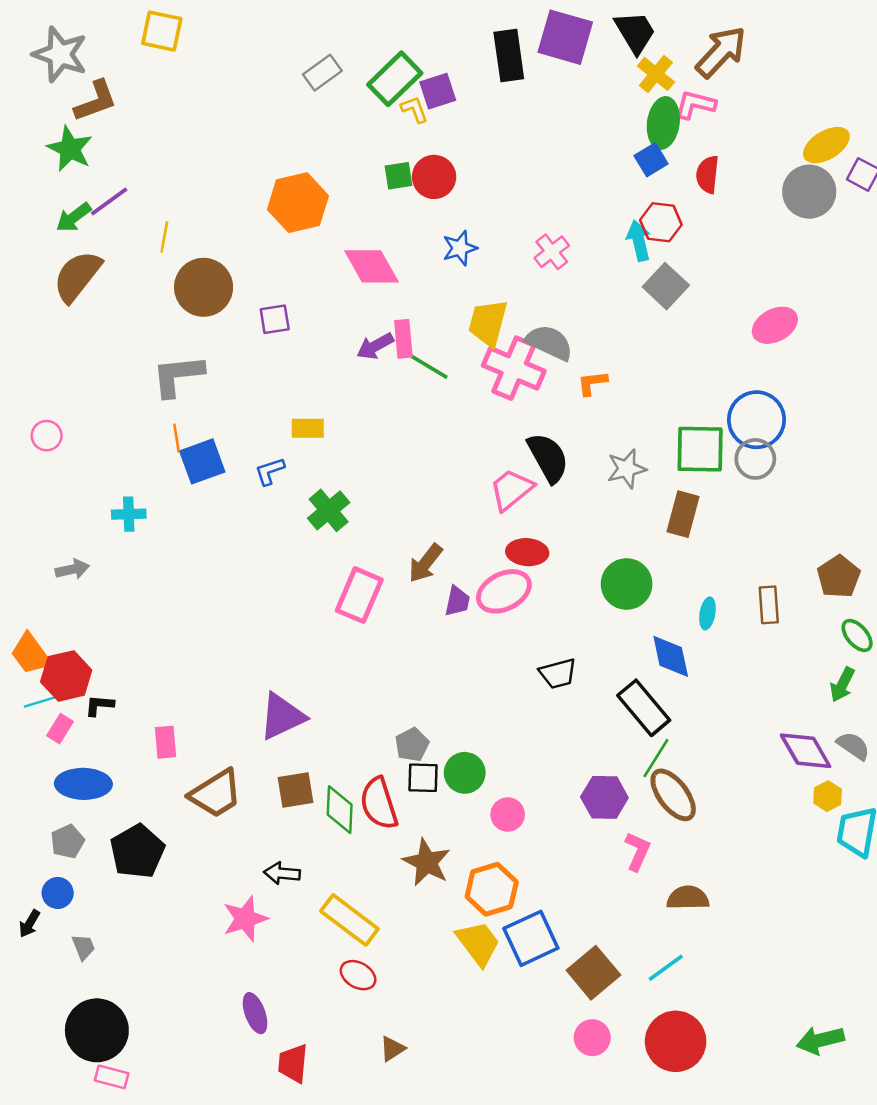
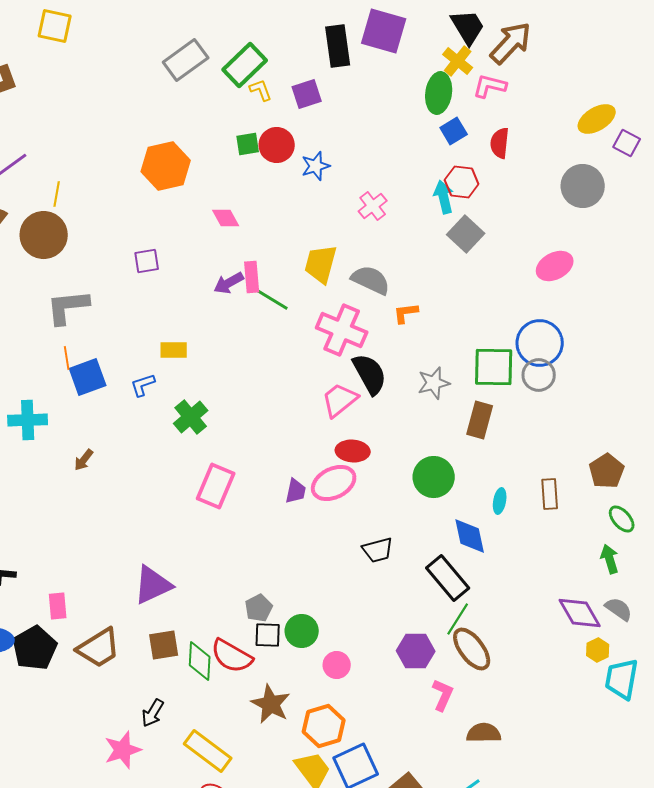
black trapezoid: (635, 32) -> (468, 27), moved
gray rectangle: (322, 73) -> (186, 60), size x1.4
purple square: (438, 91) -> (307, 94), moved
green ellipse: (663, 123) -> (439, 93), moved
gray circle: (809, 192) -> (583, 186), moved
blue star: (460, 248) -> (316, 166), moved
pink diamond: (372, 266) -> (226, 218), size x0.6
brown circle: (204, 287) -> (44, 235), moved
pink cross: (514, 368) -> (342, 330), moved
cyan cross: (129, 514) -> (28, 420), size x1.4
brown arrow: (425, 563) -> (84, 460), moved, size x0.7
green arrow: (842, 685) -> (610, 559), turned 136
red semicircle: (379, 803) -> (232, 656), turned -42
black pentagon: (137, 851) -> (35, 648), moved
black arrow: (282, 873) -> (153, 713), turned -64

